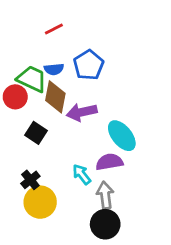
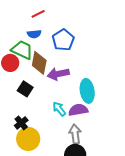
blue semicircle: (54, 69) -> (34, 34), moved
cyan ellipse: (122, 136) -> (87, 91), turned 30
cyan arrow: (82, 174) -> (59, 109), moved

